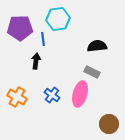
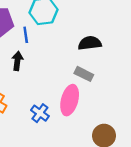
blue cross: (52, 95) -> (40, 113), moved

